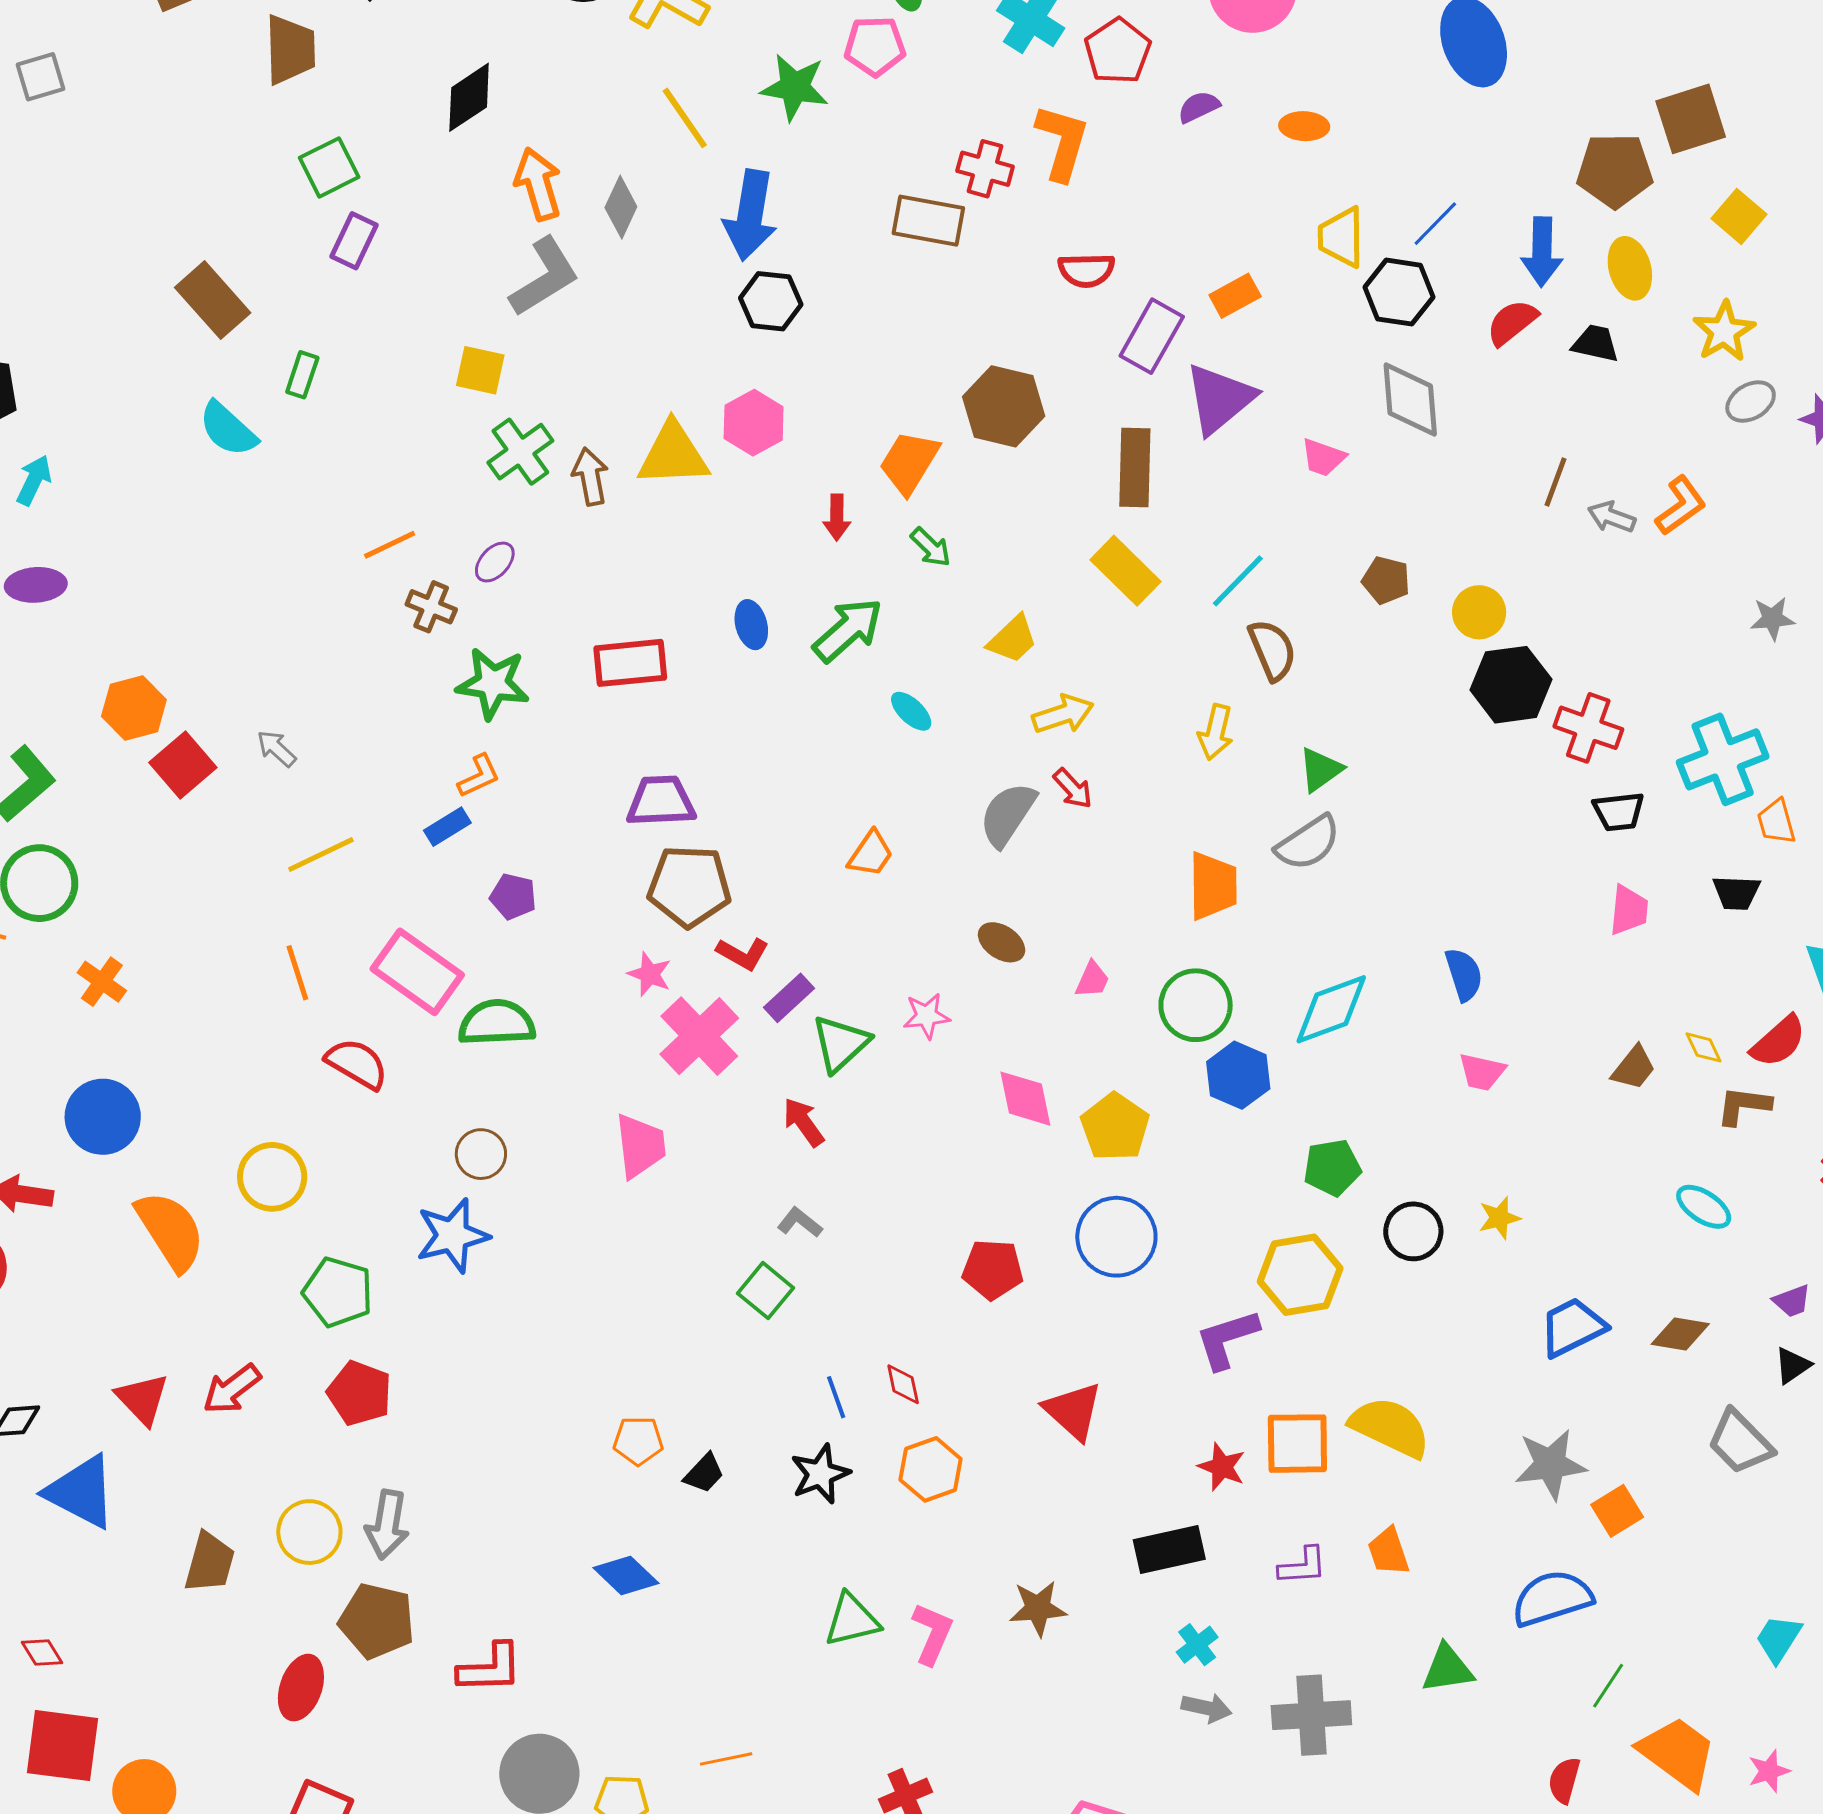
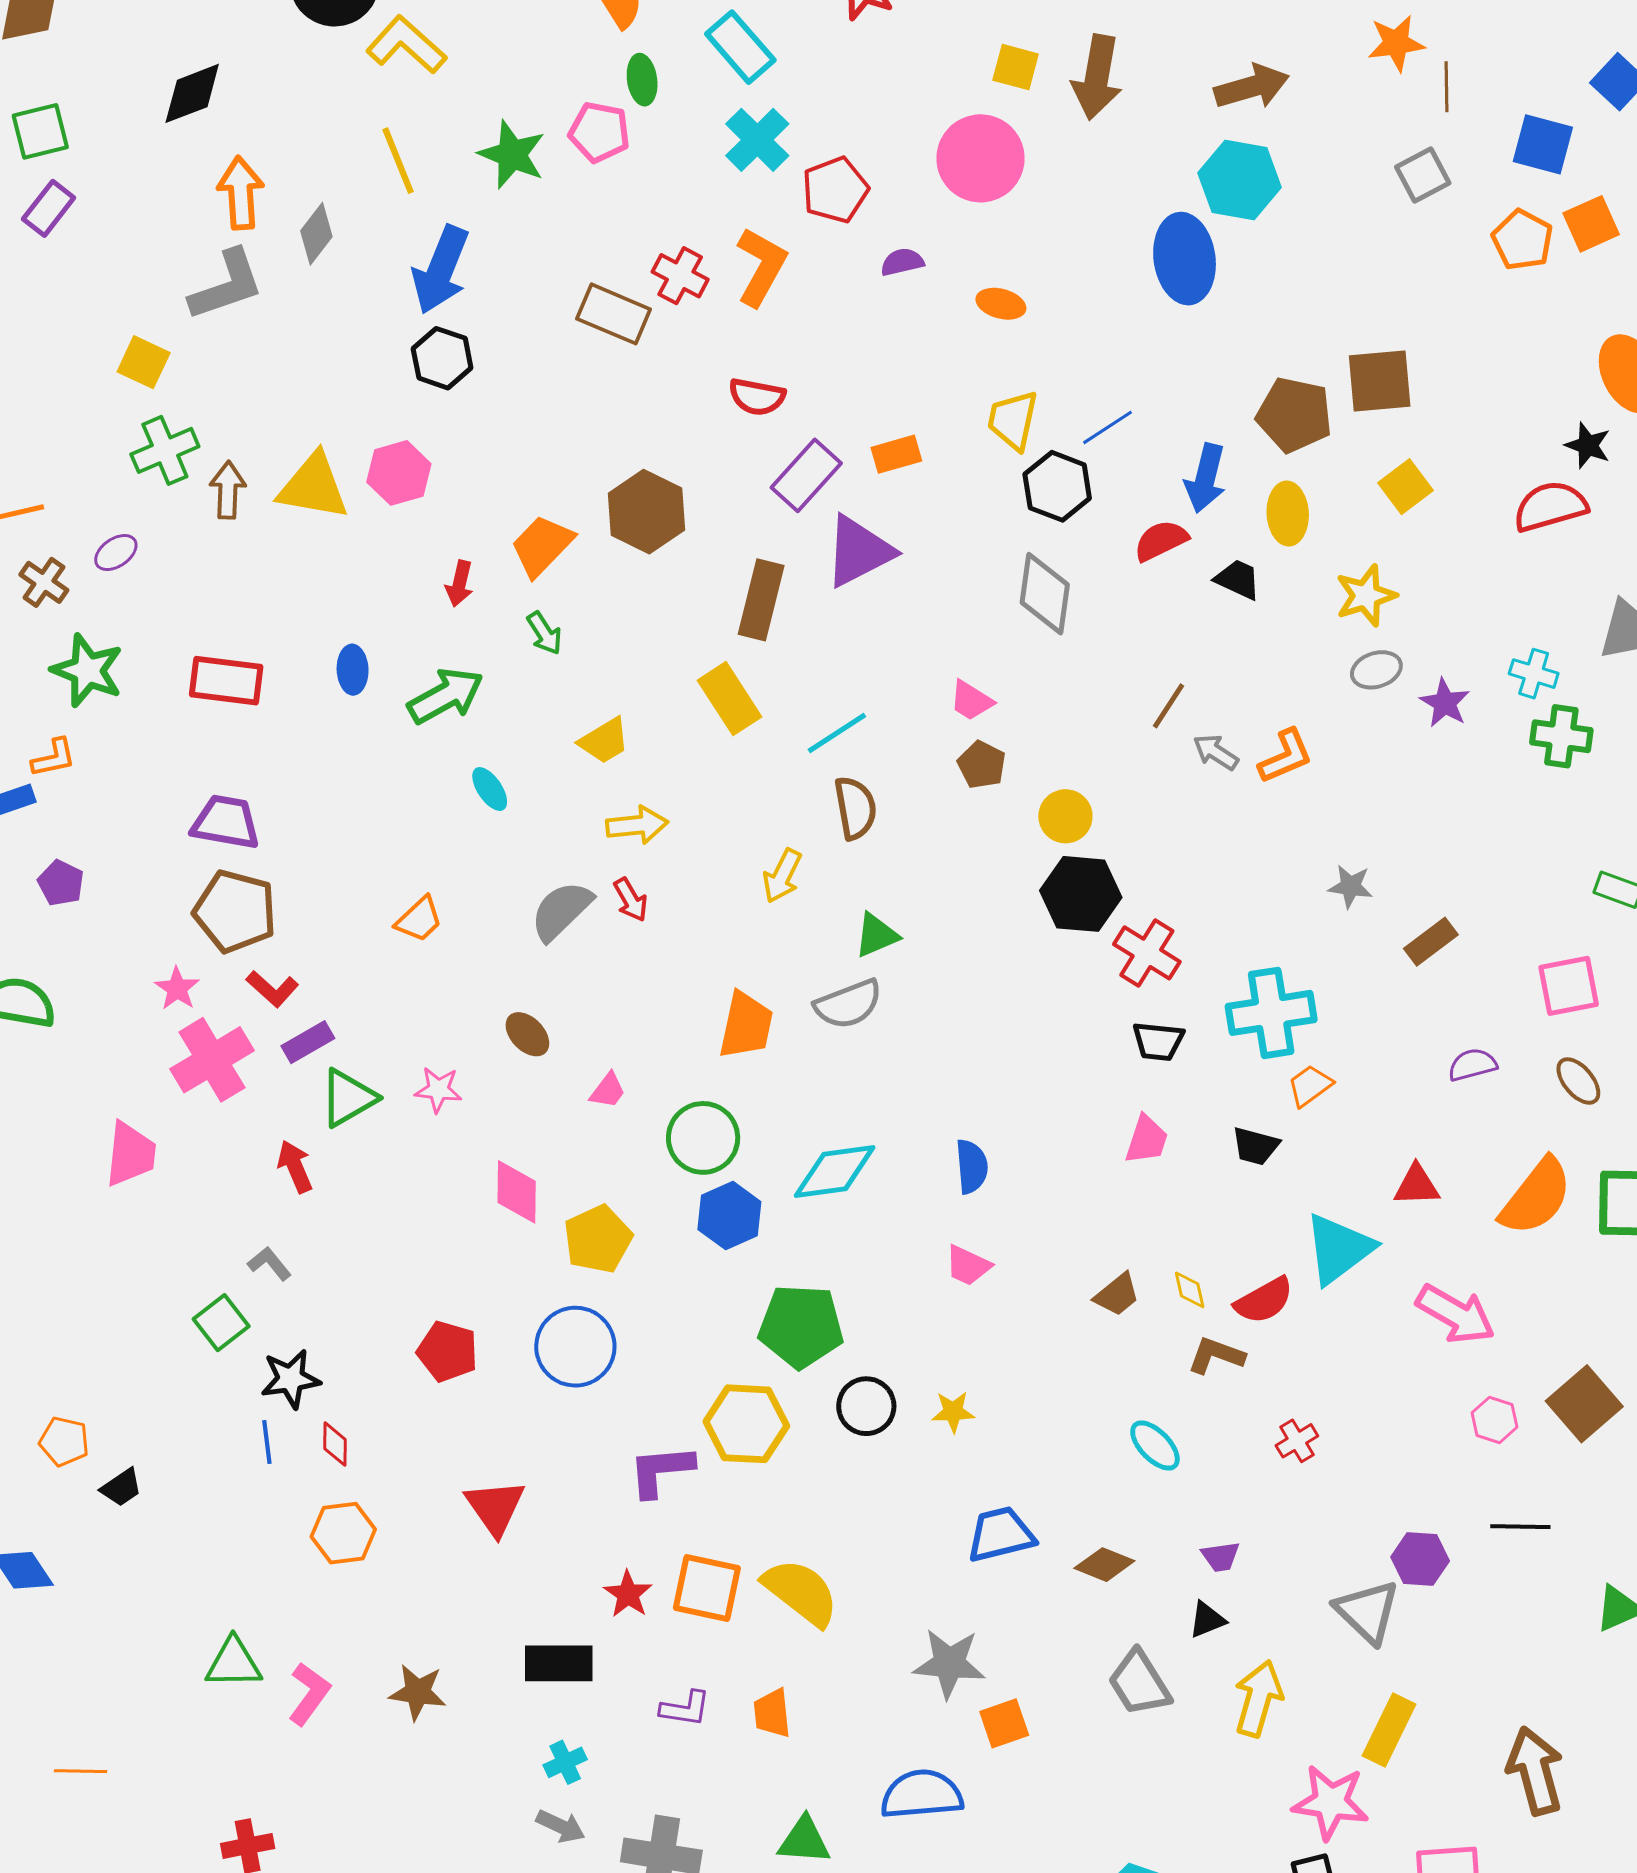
pink trapezoid: (1323, 458) -> (971, 701), moved
orange trapezoid: (1776, 822) -> (1310, 1086), turned 57
green pentagon: (1332, 1168) -> (801, 1326), size x1.5
black star: (820, 1474) -> (290, 1379), moved

